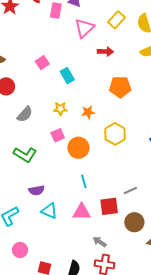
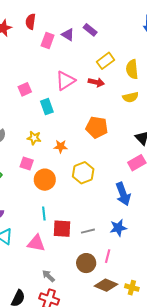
pink triangle: (84, 28) -> (65, 81), moved
red arrow: (105, 52) -> (96, 82), moved
pink square: (58, 135) -> (27, 164), turned 32
red square: (109, 206) -> (62, 229), moved

